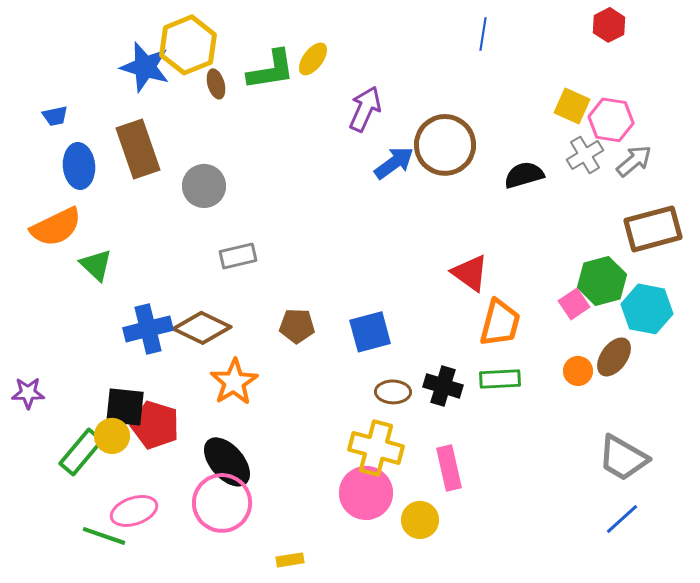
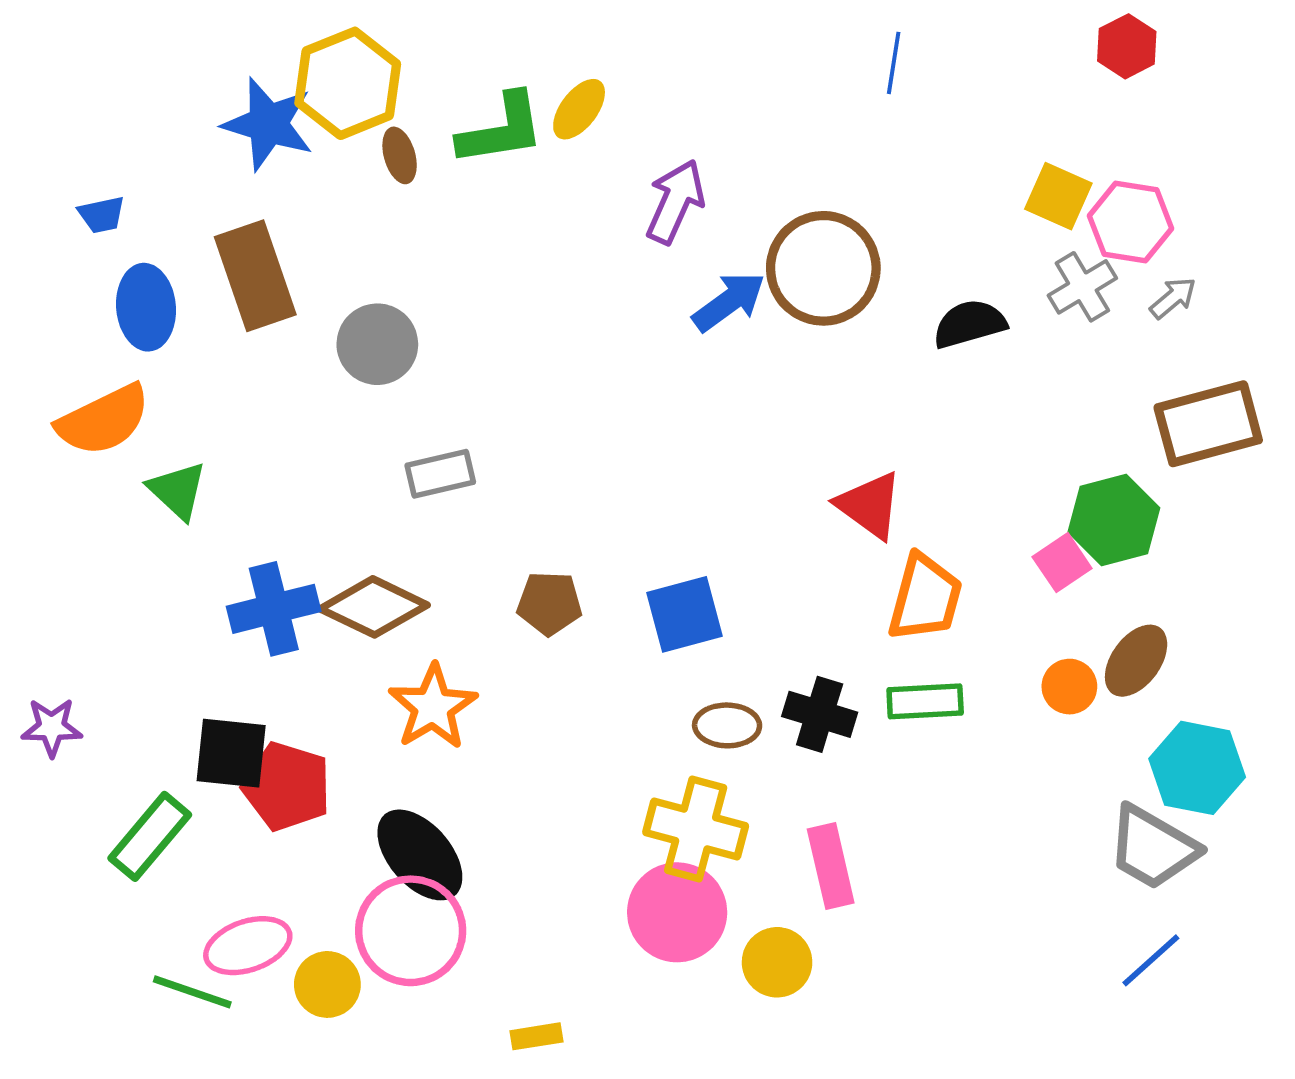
gray arrow: (634, 161) -> (1173, 298), size x0.7
cyan hexagon: (647, 309) -> (1197, 768), moved
yellow circle: (112, 436) -> (327, 984), moved

